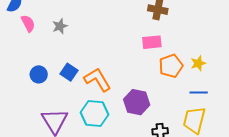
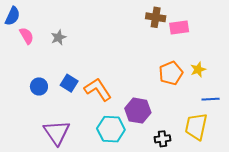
pink rectangle: (152, 42) -> (179, 28), moved
blue line: (199, 92) -> (211, 99), moved
cyan hexagon: (94, 113) -> (111, 129), moved

